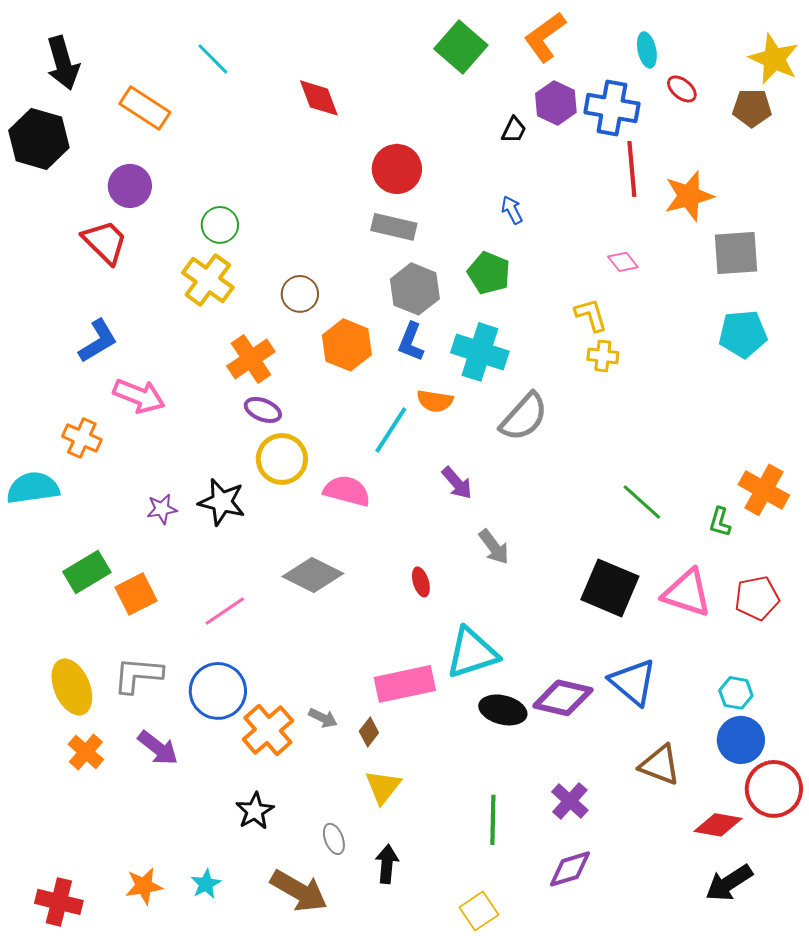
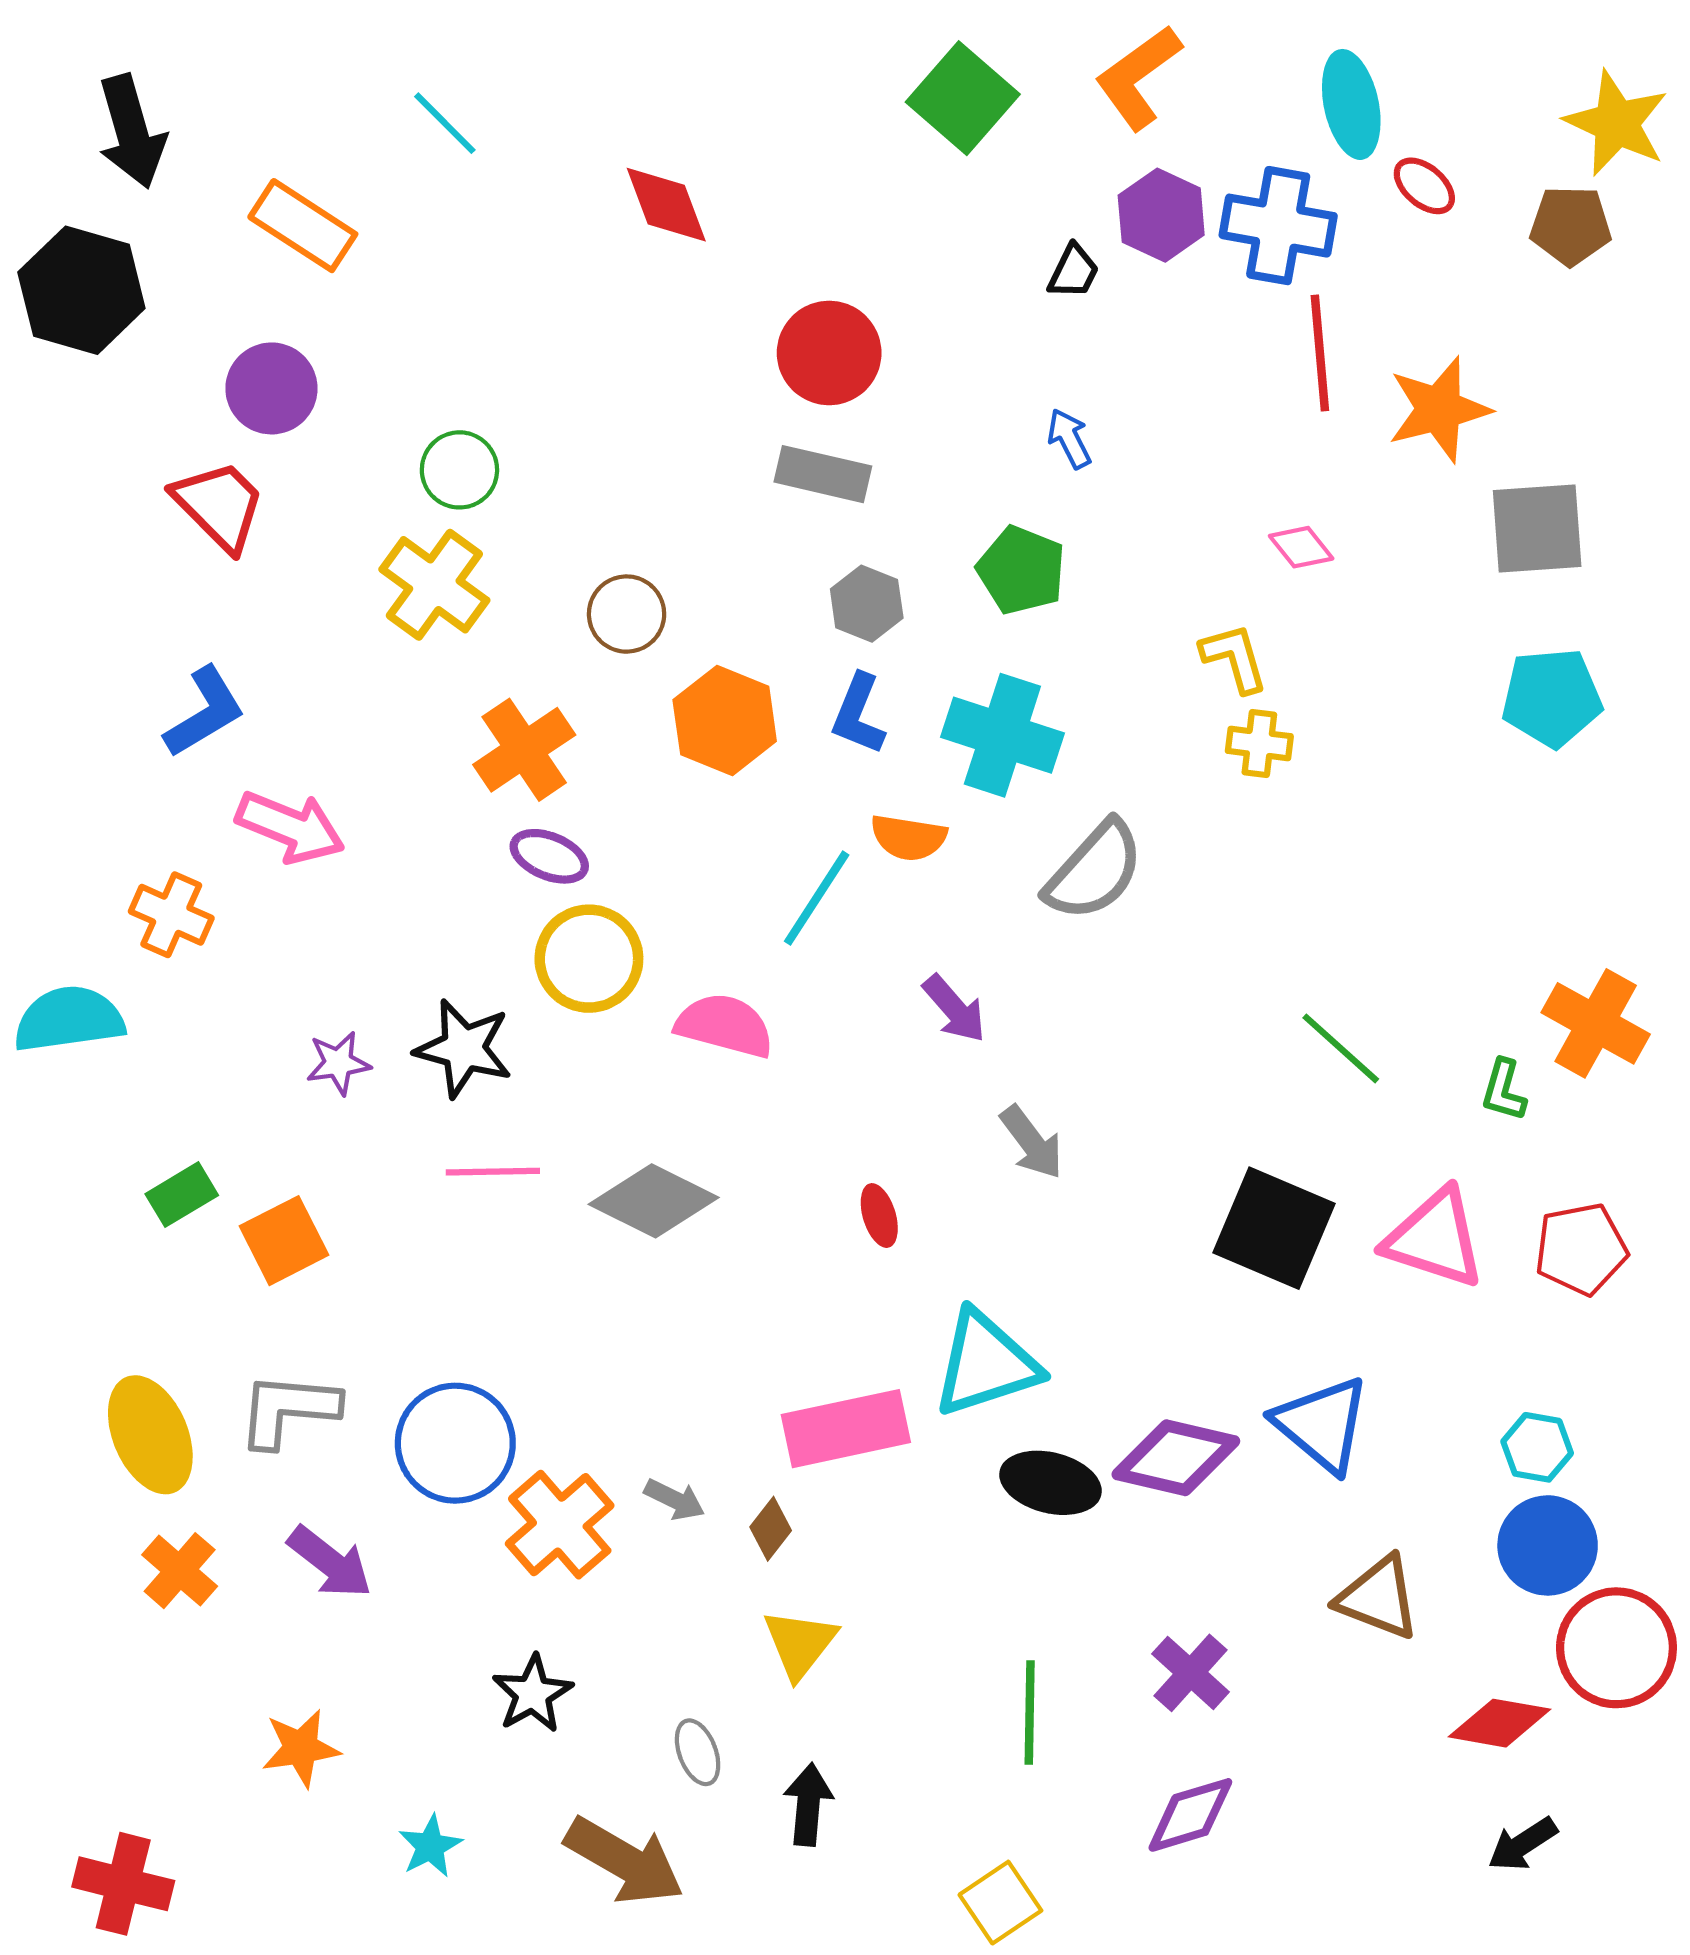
cyan ellipse: (647, 50) -> (1351, 104), size x1.4
gray hexagon: (415, 289) -> (867, 604), size x0.7
green rectangle: (87, 572) -> (182, 1195), size x0.7
pink line: (225, 611) -> (493, 1172), moved, turned 33
black arrow: (729, 883) -> (1523, 1844), size x0.7
orange star: (144, 886) -> (301, 1748), moved

